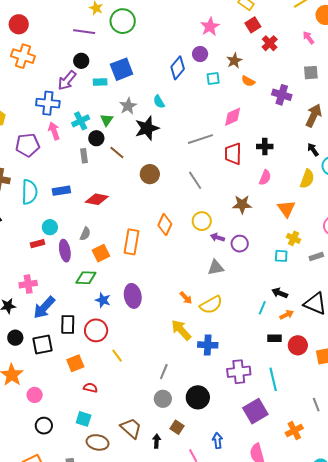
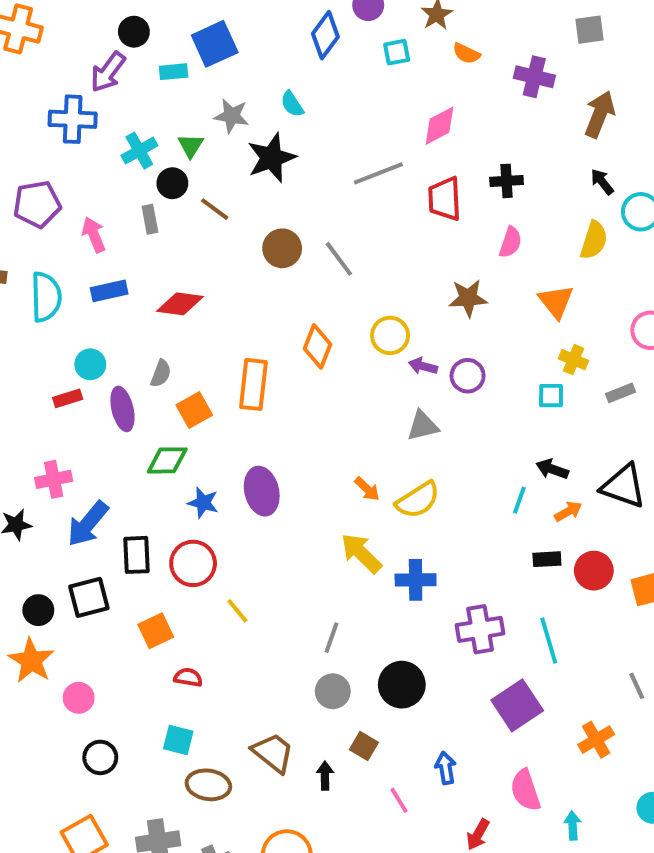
gray star: (128, 106) -> (232, 116), turned -30
pink arrow: (54, 131) -> (94, 235), moved
gray line: (195, 180) -> (339, 259), moved
black circle: (15, 338) -> (38, 610), moved

